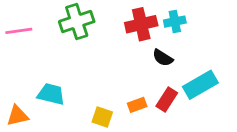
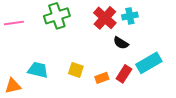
red cross: (141, 24) -> (105, 18), turned -35
yellow square: (102, 117) -> (76, 70), moved

